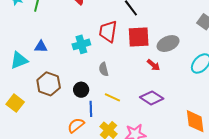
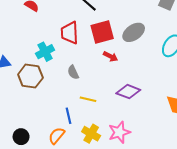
red arrow: (153, 65) -> (111, 56), moved
brown hexagon: (49, 84) -> (30, 76), moved
black circle: (81, 90) -> (21, 137), moved

